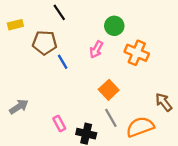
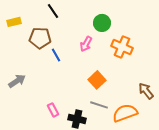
gray arrow: (19, 107) -> (17, 81), moved
gray line: (111, 118) -> (99, 105), turned -42

